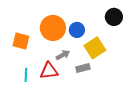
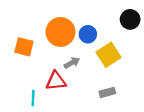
gray rectangle: (83, 68) -> (107, 92), moved
cyan line: (26, 75) -> (33, 98), moved

